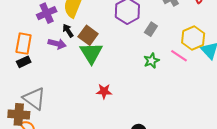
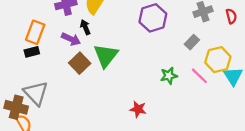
gray rectangle: (151, 29) -> (192, 42), moved
brown square: (88, 35) -> (80, 63), moved
red star: (104, 91) -> (138, 109), moved

